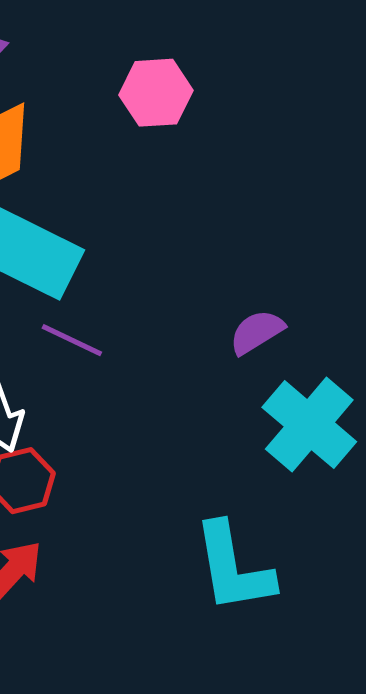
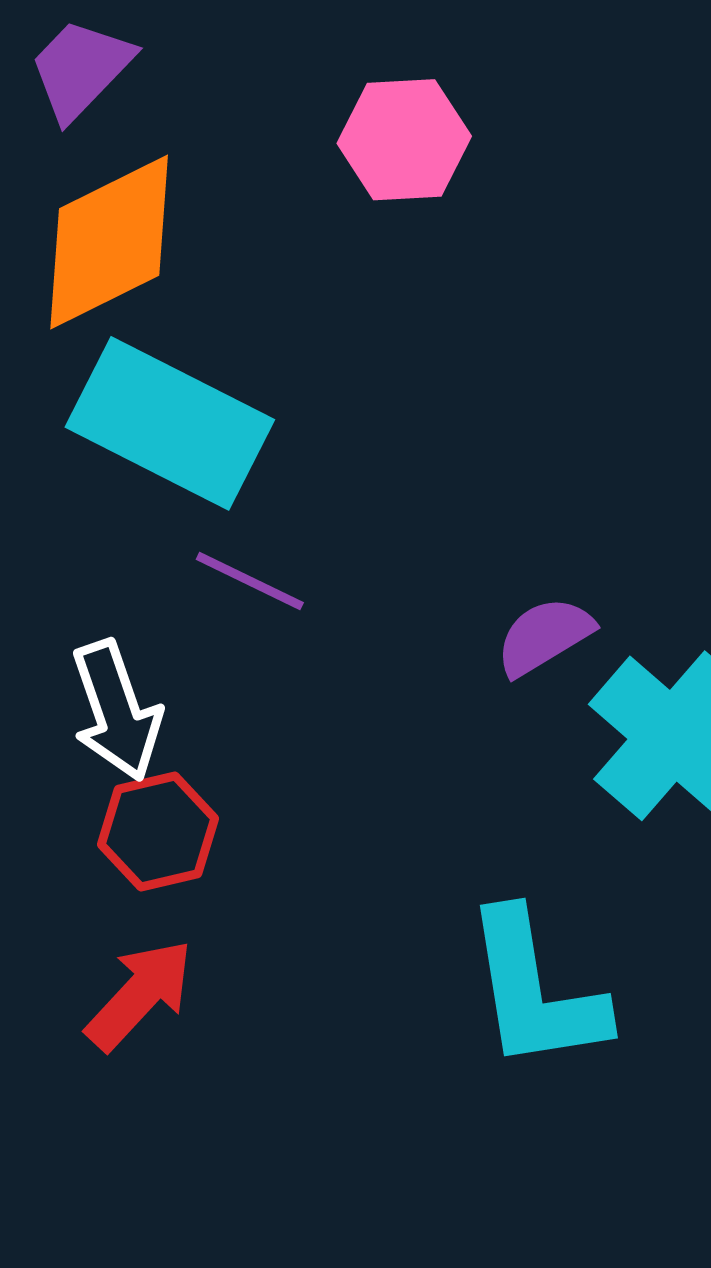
purple semicircle: (257, 332) -> (544, 636), moved

